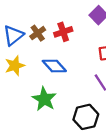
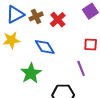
red cross: (63, 32) -> (58, 20), turned -35

